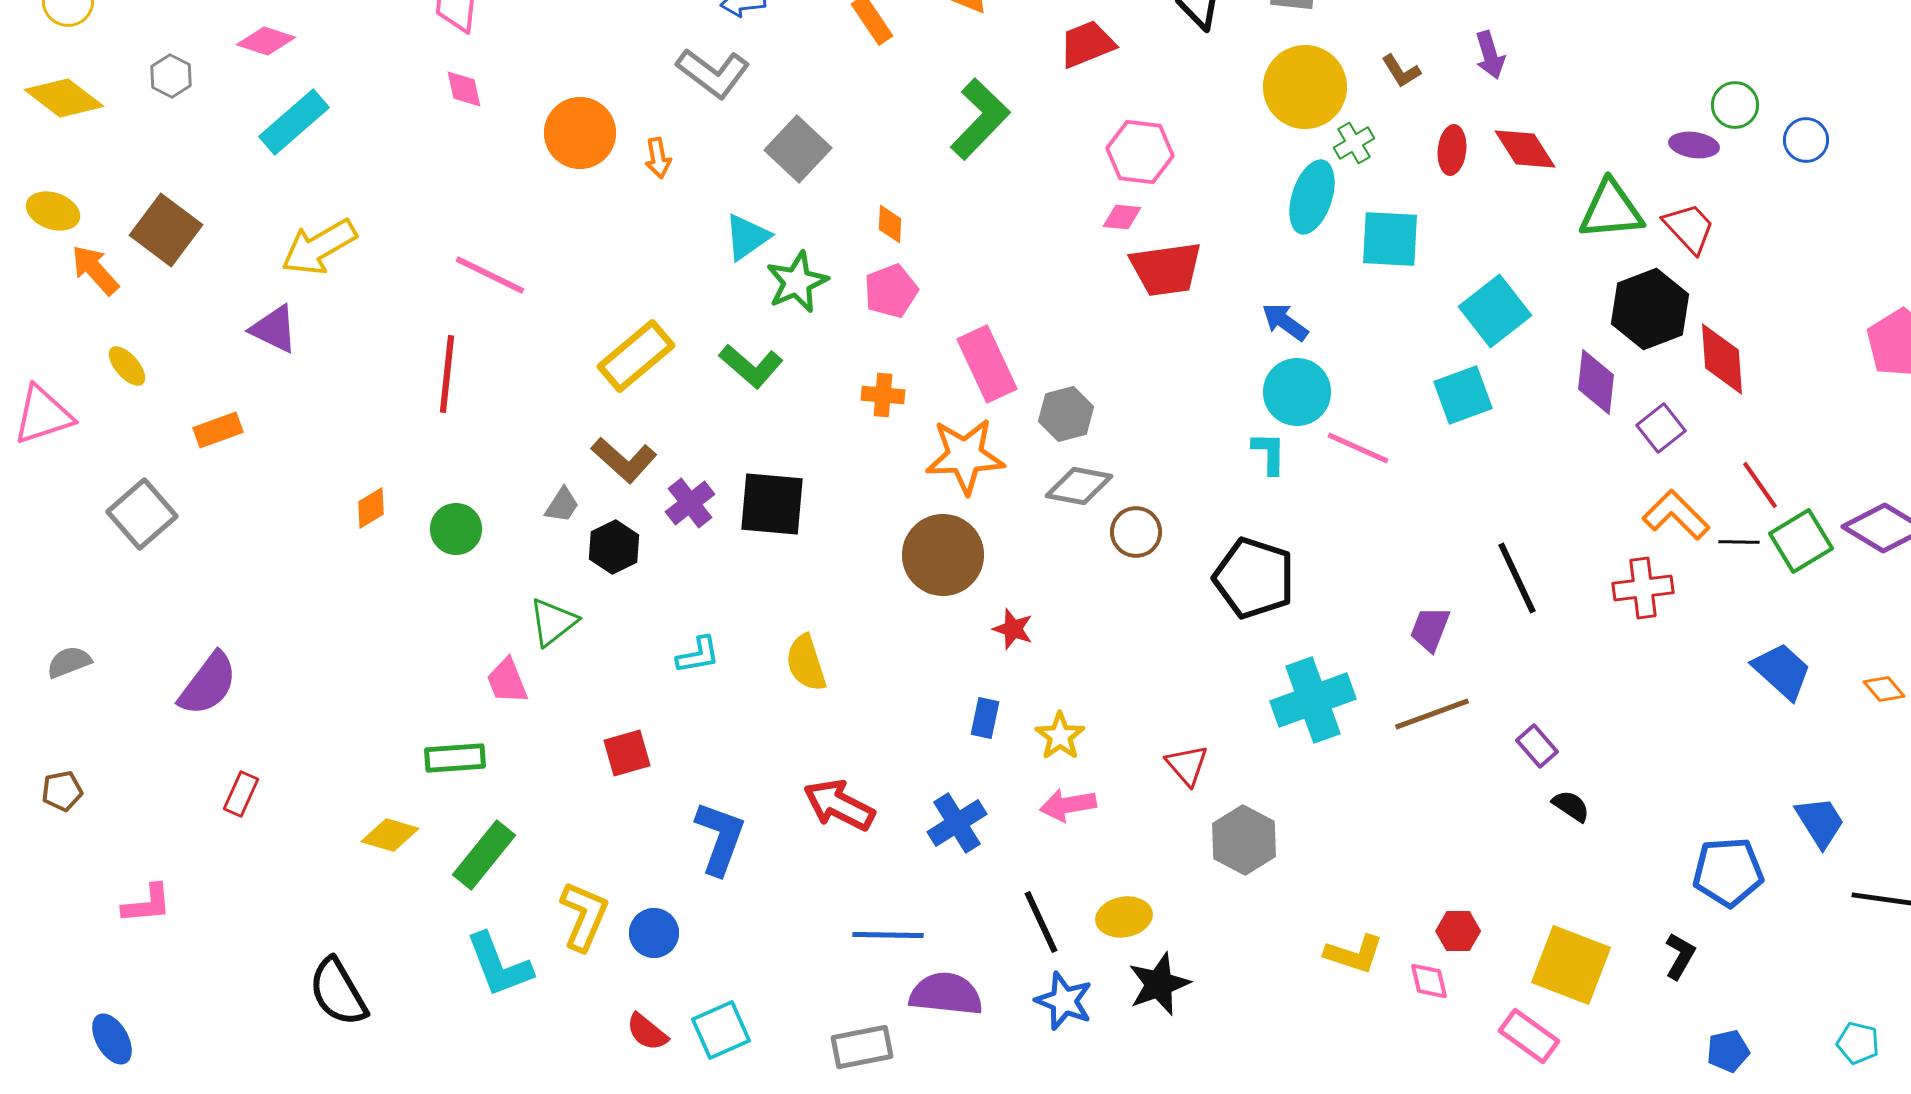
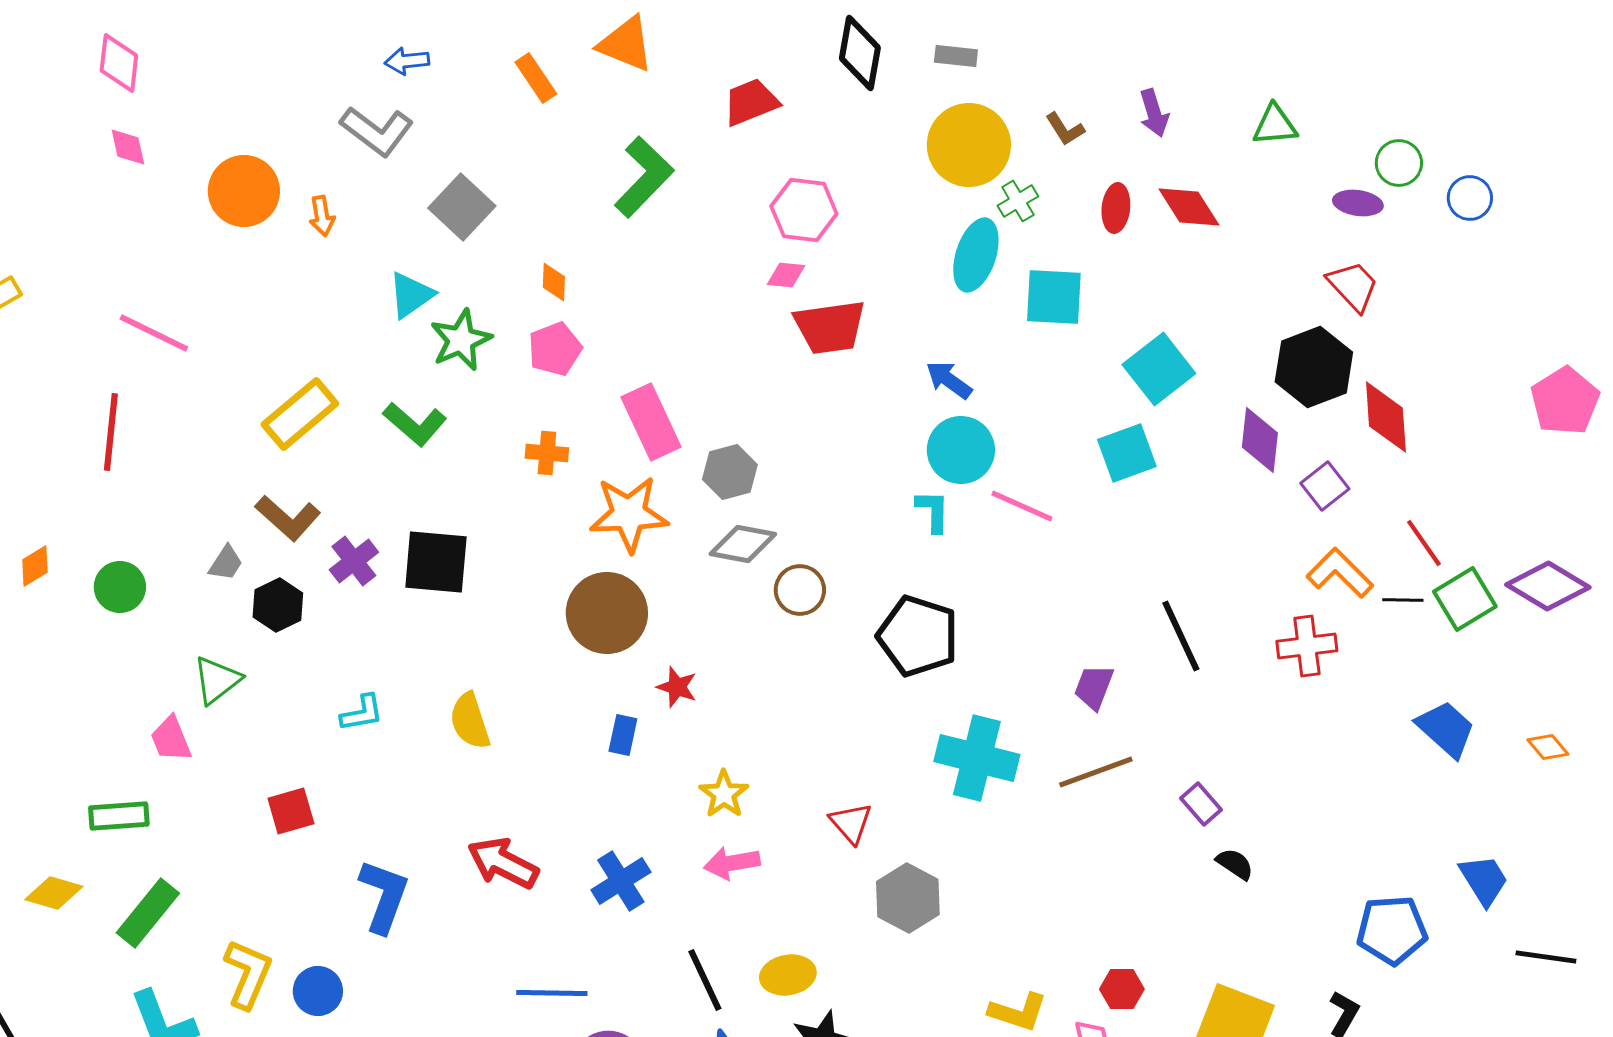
green triangle: (1611, 210) -> (1275, 125), moved, size x0.7
cyan cross: (1313, 700) -> (977, 758), turned 34
blue rectangle: (985, 718) -> (623, 735), moved

